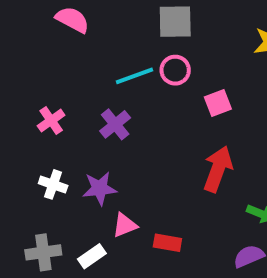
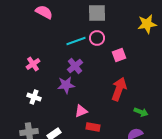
purple cross: (115, 124) -> (75, 66), moved
purple star: (100, 188) -> (66, 85), moved
pink triangle: (125, 225) -> (81, 111), moved

